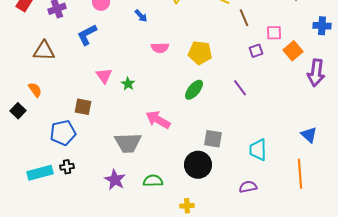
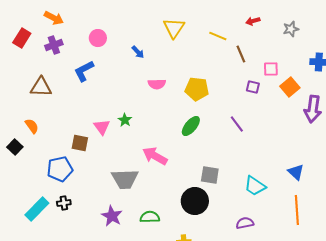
purple square: (256, 51) -> (253, 87), turned 32
pink triangle: (104, 76) -> (102, 127), moved
blue triangle: (309, 135) -> (296, 172), moved
cyan trapezoid: (258, 150) -> (255, 186), turned -55
cyan rectangle: (40, 173) -> (37, 209), turned -30

